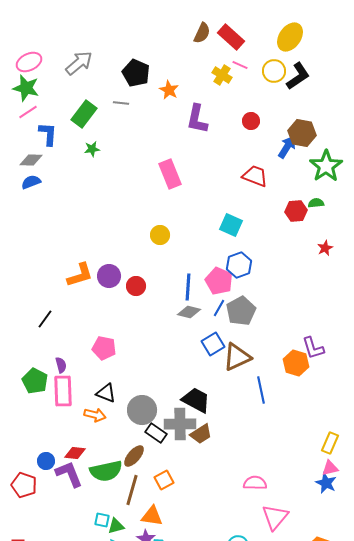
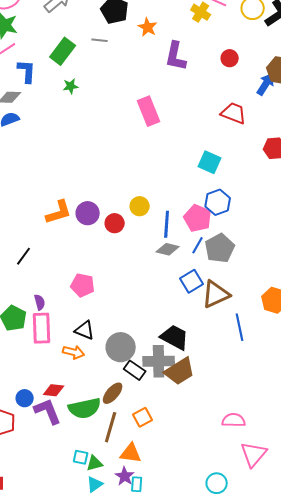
yellow circle: (160, 235) -> (140, 206), moved
brown trapezoid: (201, 434) -> (180, 371), size x1.4

